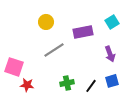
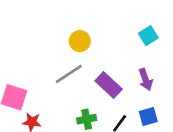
yellow circle: (46, 22) -> (80, 41), moved
purple rectangle: (83, 32) -> (109, 85), moved, turned 54

